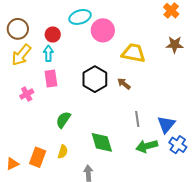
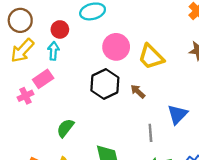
pink circle: (103, 30) -> (116, 47), moved
yellow trapezoid: (133, 53) -> (151, 57), turned -150
pink rectangle: (51, 78) -> (43, 79), moved, turned 60
blue triangle: (166, 124) -> (177, 114), moved

